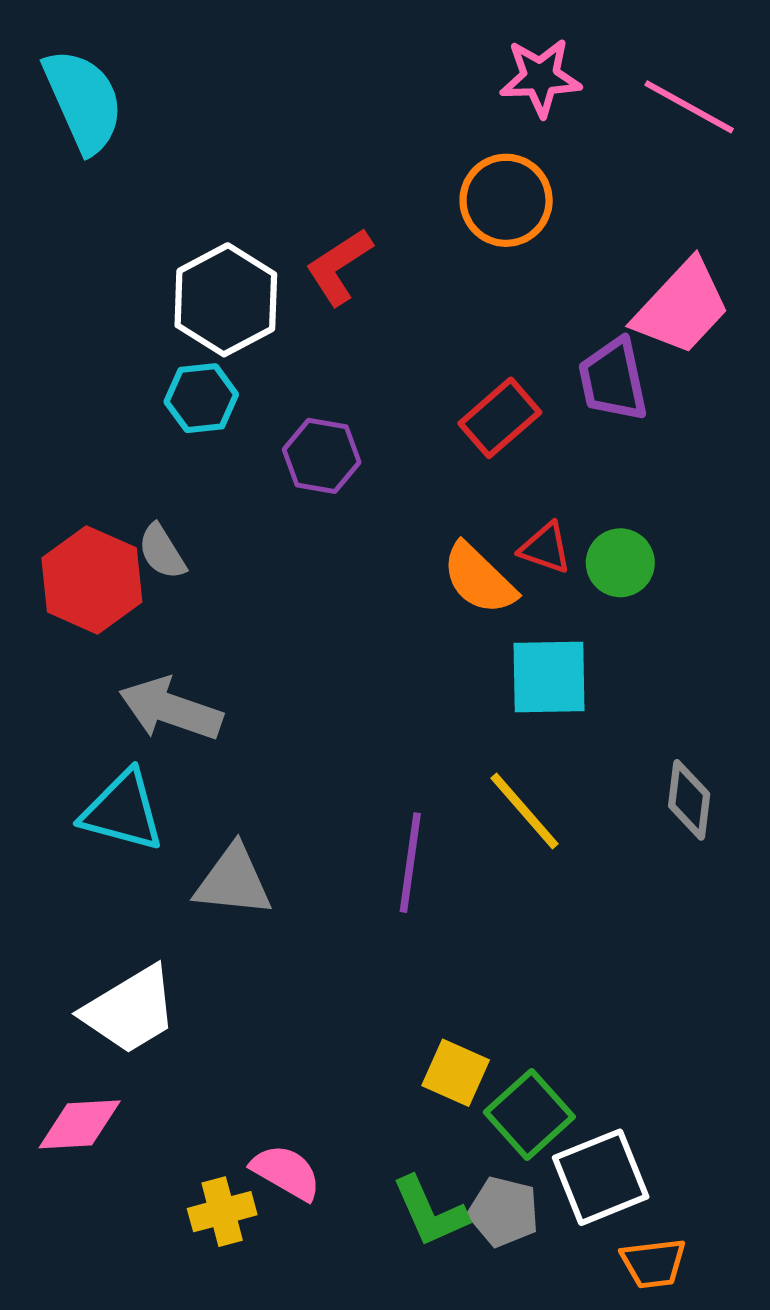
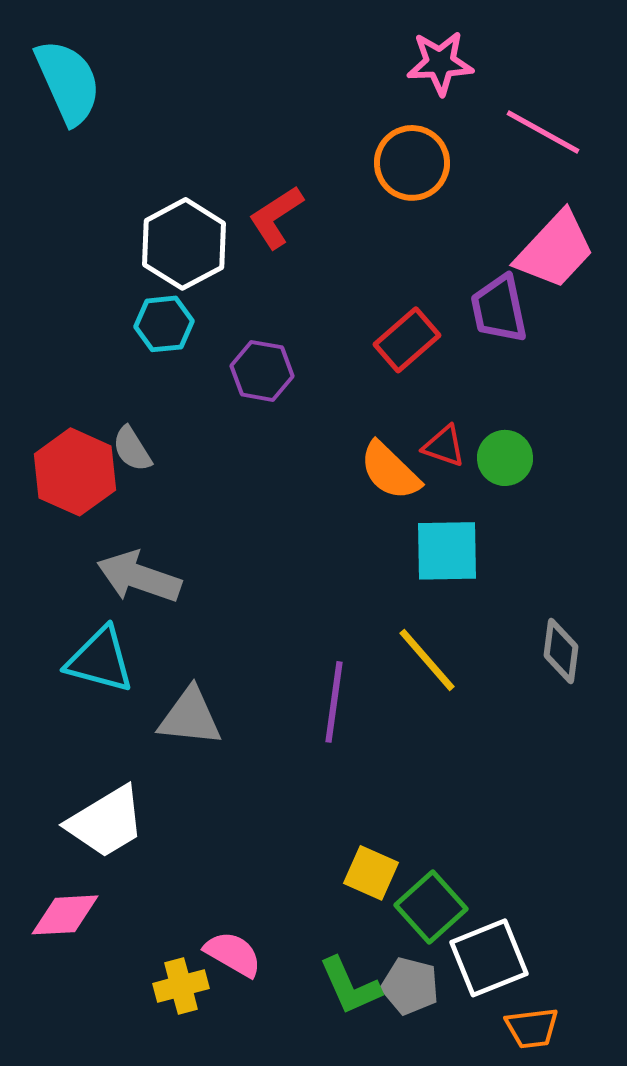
pink line: (689, 107) -> (543, 132), moved

